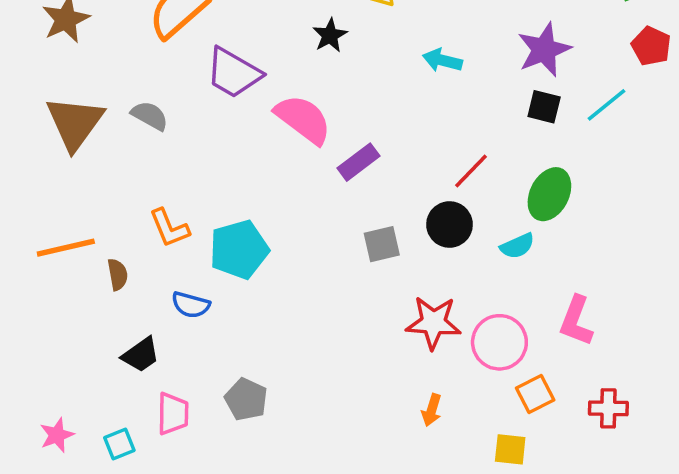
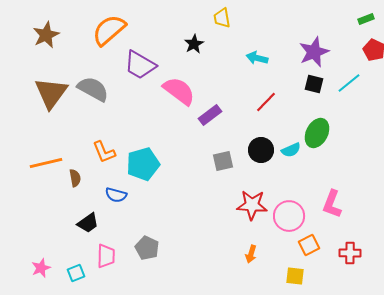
gray semicircle: (150, 116) -> (93, 89), size x1.5
red line: (471, 171) -> (266, 102), moved
cyan semicircle: (517, 246) -> (291, 150), moved

